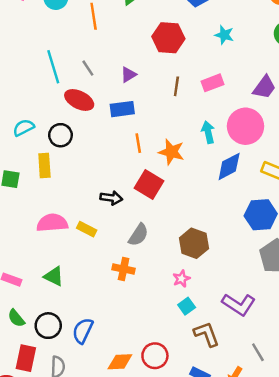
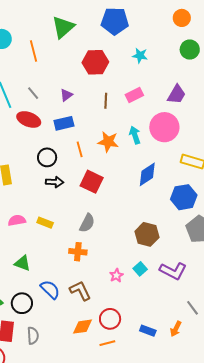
black circle: (60, 135) -> (47, 157), moved
orange star: (171, 152) -> (108, 142), moved
blue diamond: (229, 166) -> (147, 174), moved
black arrow: (111, 198) -> (55, 182), moved
pink semicircle: (52, 223) -> (17, 220), size x0.7
brown hexagon: (194, 243) -> (147, 234), moved
pink star: (181, 279) -> (116, 275), moved
cyan square: (187, 306) -> (140, 269), moved
blue semicircle: (83, 331) -> (50, 289), moved, turned 115
brown L-shape: (207, 334) -> (80, 291), moved

